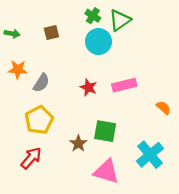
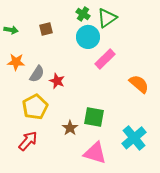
pink rectangle: (124, 85) -> (105, 59), moved, turned -30
red star: (88, 87) -> (57, 81), moved
orange semicircle: (163, 108) -> (139, 84), moved, size x1.5

